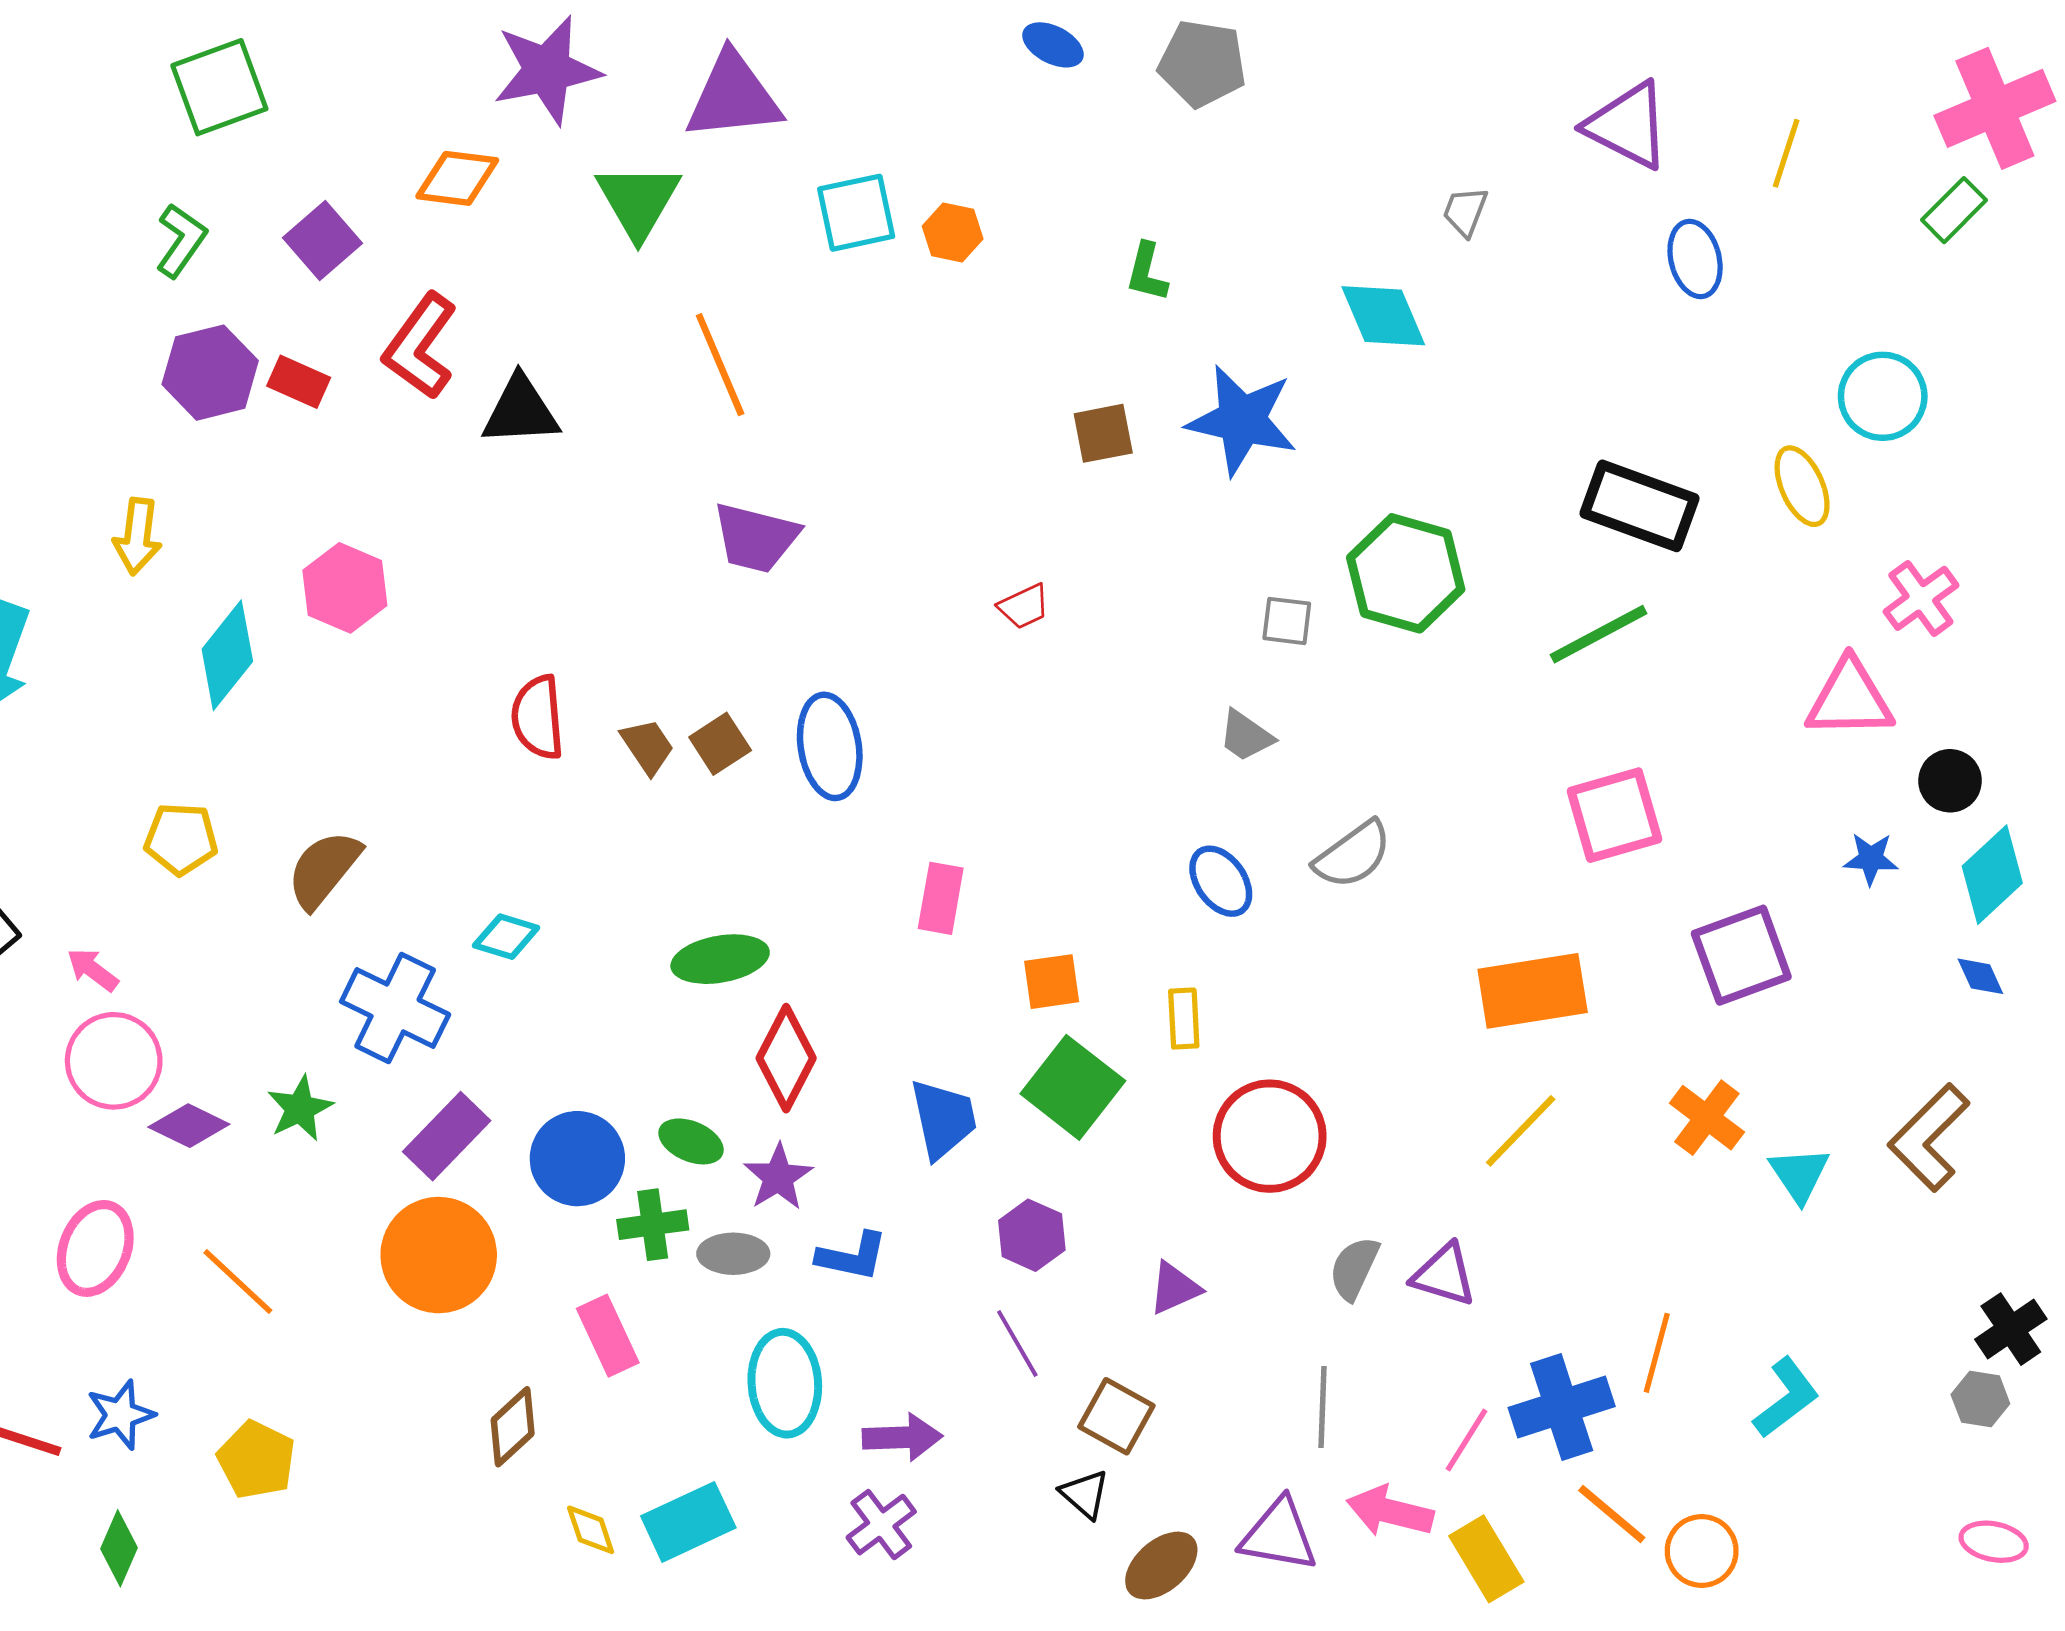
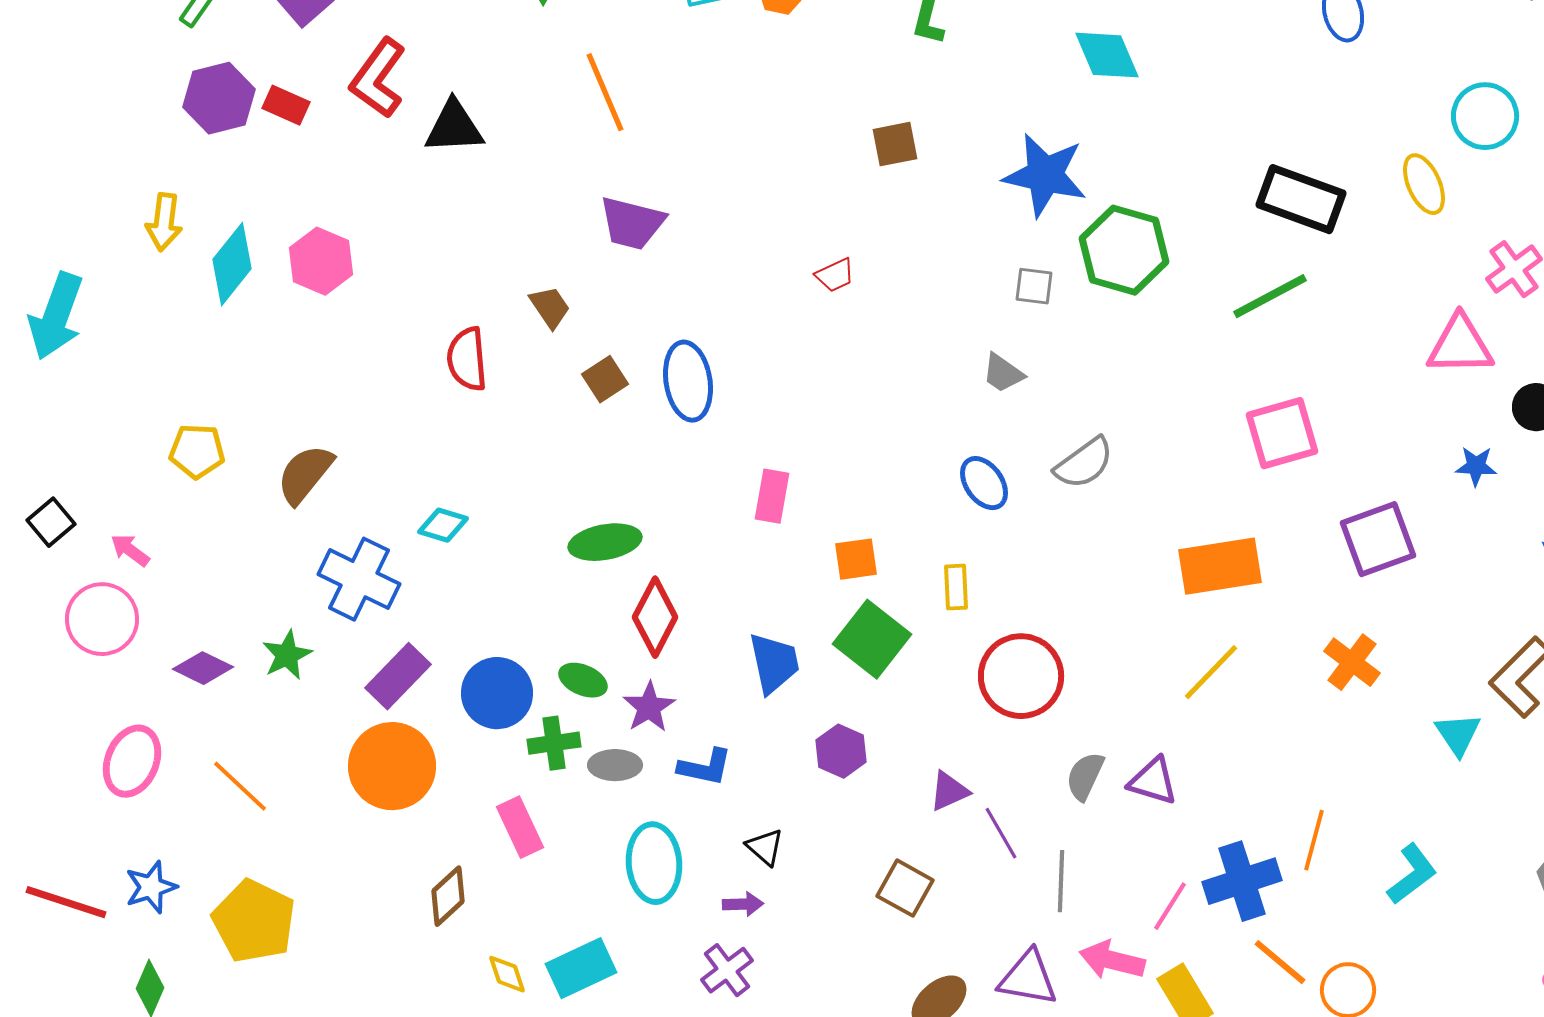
blue star: (1242, 420) -> (1045, 175), moved
cyan diamond: (227, 655) -> (232, 264), moved
brown trapezoid: (647, 746) -> (550, 307), moved
pink circle: (114, 1061) -> (102, 619), moved
cyan triangle: (1799, 1174) -> (1458, 734), moved
purple line: (1017, 1344) -> (1001, 833), moved
purple arrow: (902, 1437) -> (743, 904), size x0.7
yellow pentagon: (256, 1460) -> (254, 921), size x1.4
black triangle: (1085, 1494) -> (765, 847), moved

